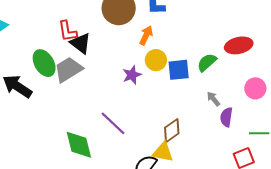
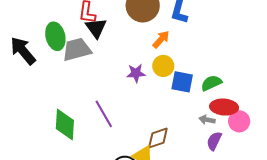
red ellipse: (239, 45) -> (224, 107), moved
pink circle: (255, 88) -> (239, 121), moved
gray arrow: (213, 99) -> (207, 120), turned -56

